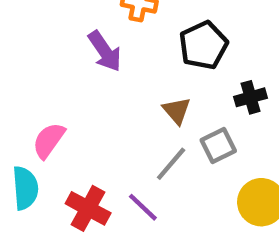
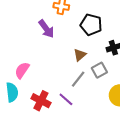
black pentagon: (203, 45) -> (91, 25), turned -30
brown triangle: (177, 111) -> (80, 55), turned 32

